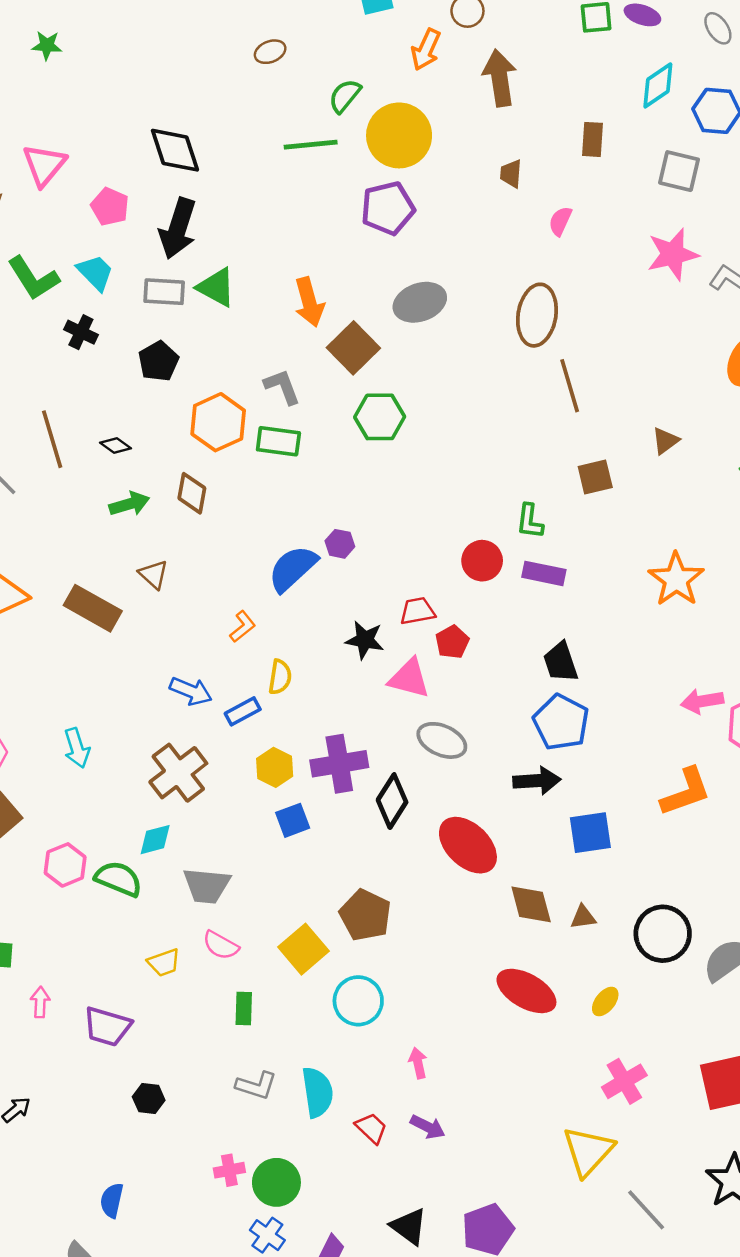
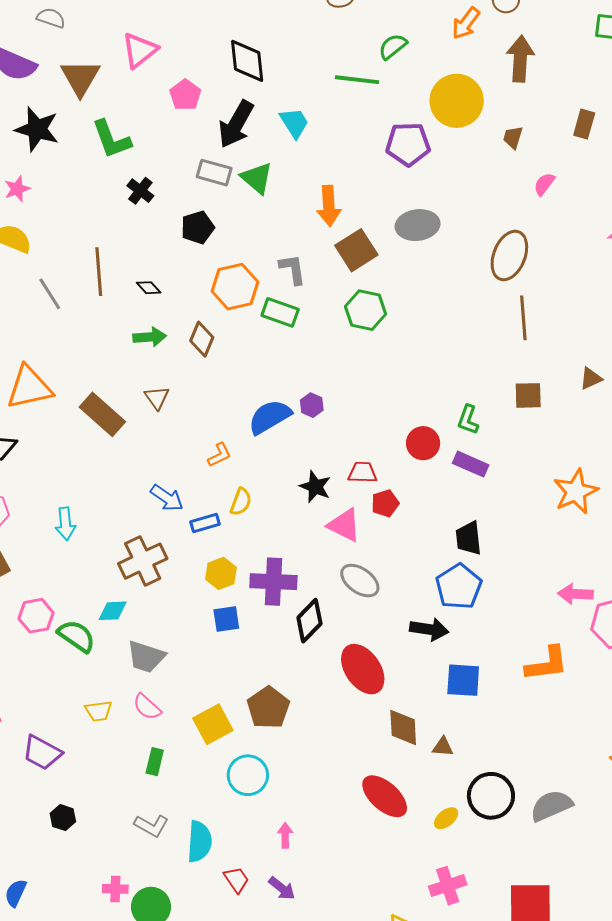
yellow circle: (399, 135) -> (457, 101), moved
cyan trapezoid: (95, 273) -> (294, 123), moved
black circle: (663, 934) -> (491, 796), moved

